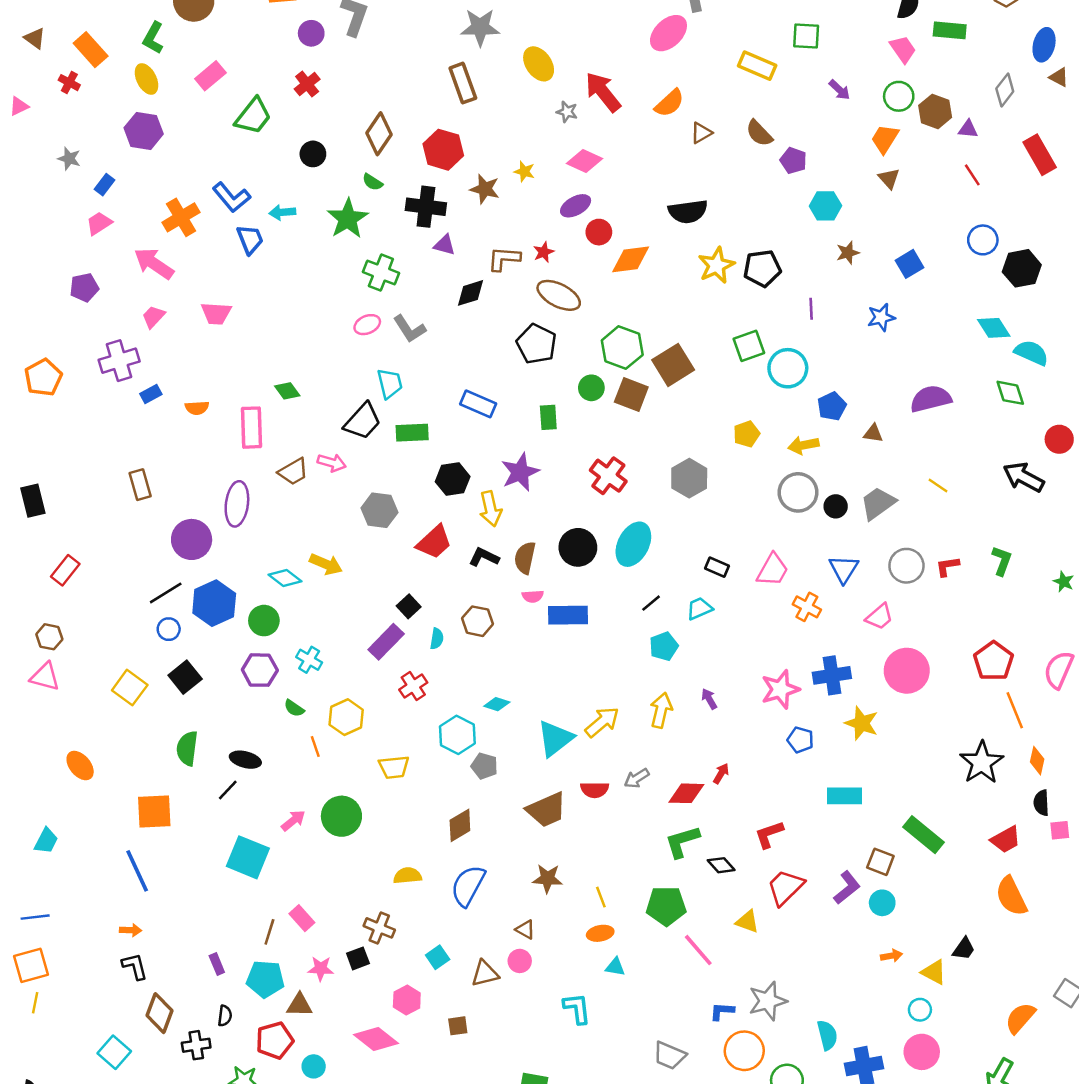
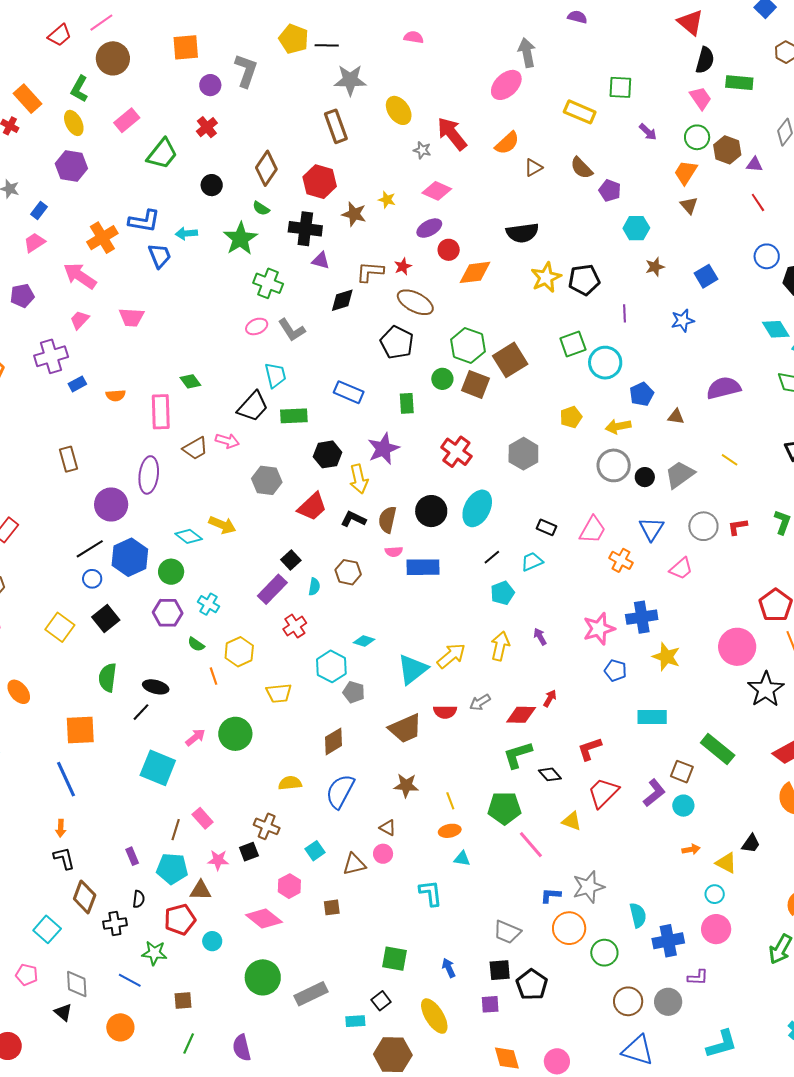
blue L-shape: (231, 197) -> (144, 221), turned -40
pink circle: (907, 671) -> (737, 647), moved
orange arrow: (131, 930) -> (61, 828), turned 90

